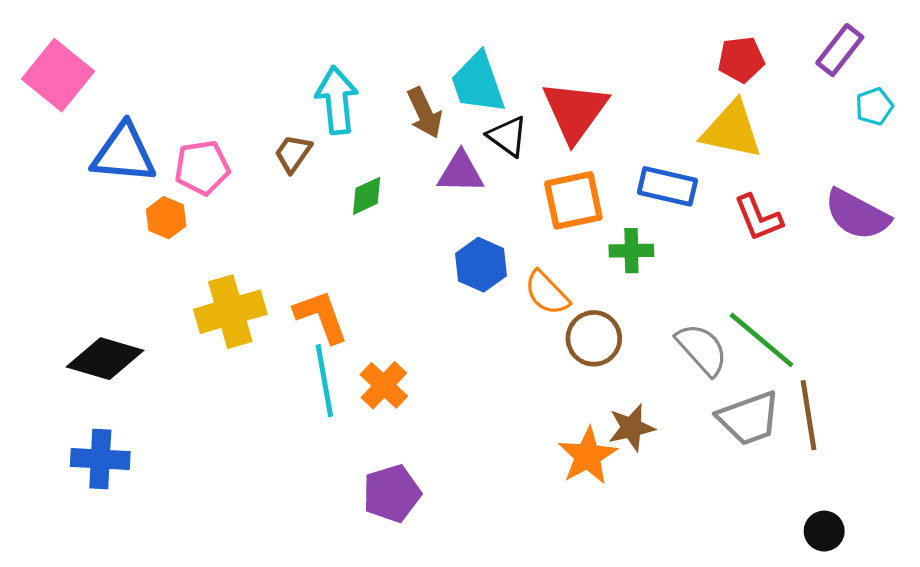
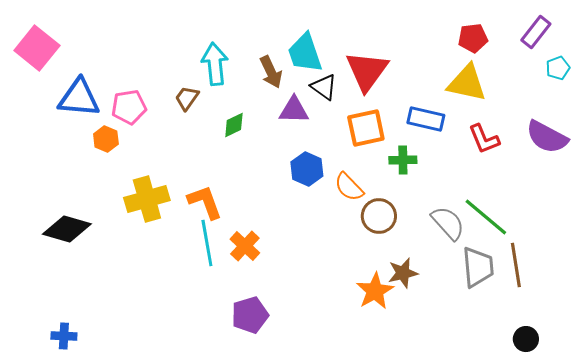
gray trapezoid: (749, 418) -> (478, 267), turned -75
blue cross: (100, 459) -> (64, 336), moved, size x0.7

